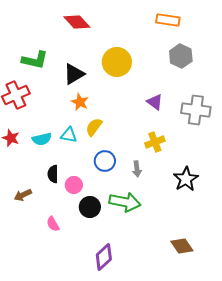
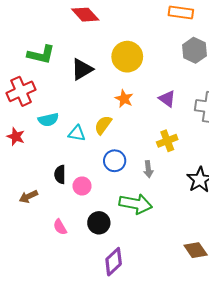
orange star: (80, 102) -> (124, 99), moved
cyan semicircle: (42, 139) -> (48, 120), moved
black circle: (90, 207) -> (99, 223), moved

